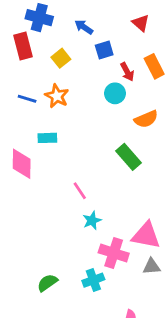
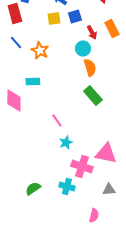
yellow square: (61, 58) -> (54, 18), moved, turned 32
blue line: (27, 99) -> (16, 42), moved, turned 32
orange semicircle: (146, 119) -> (90, 68), moved, turned -84
gray triangle: (152, 267) -> (109, 190), moved
cyan cross: (93, 280) -> (67, 186), turned 35

